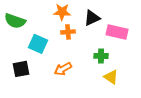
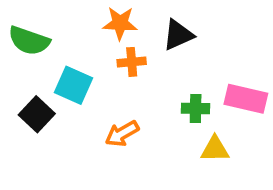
pink rectangle: (117, 32) -> (246, 99), moved
black square: (21, 69) -> (37, 114), moved, turned -36
yellow triangle: (111, 77) -> (215, 149), turned -35

